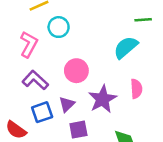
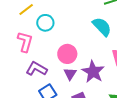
cyan semicircle: (126, 47) -> (102, 27), turned 100
purple triangle: (67, 104) -> (70, 74), moved

